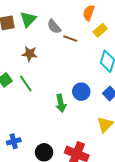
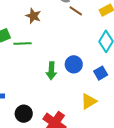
green line: (26, 84) -> (23, 43), turned -72

